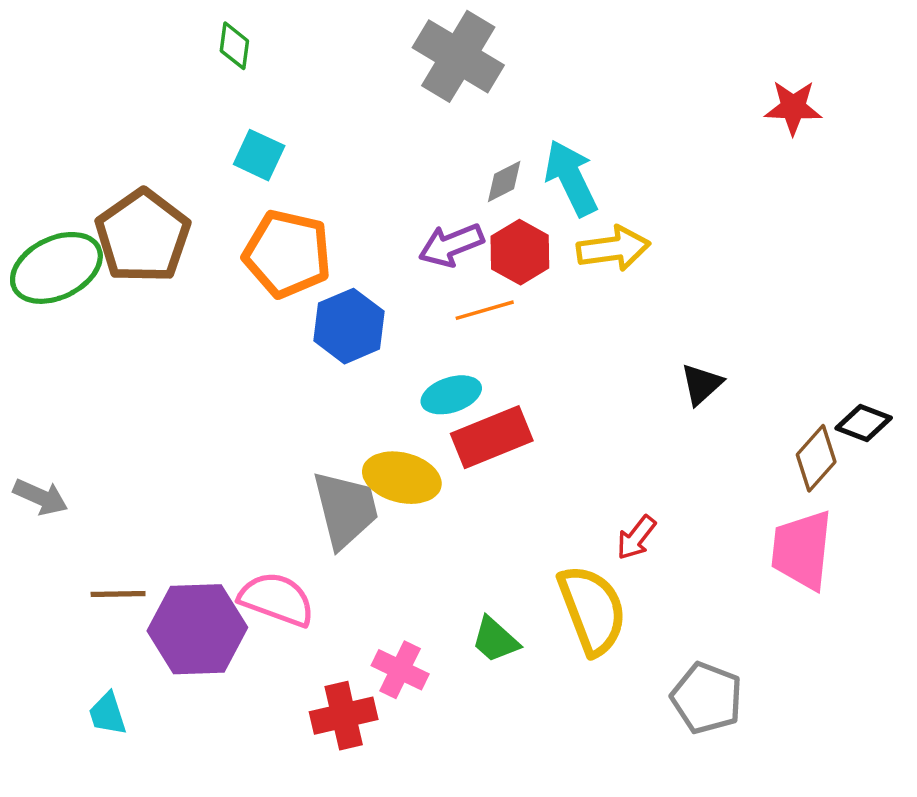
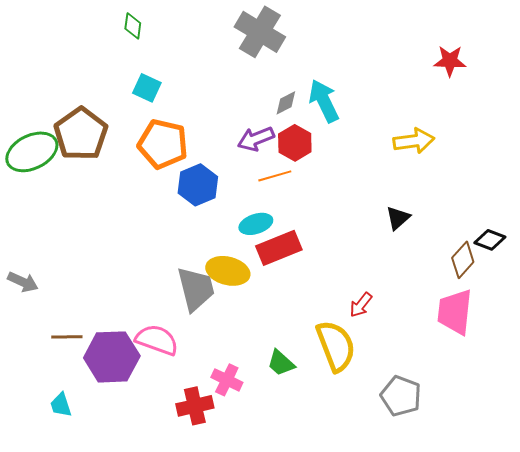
yellow arrow: (613, 249) -> (414, 141), moved

